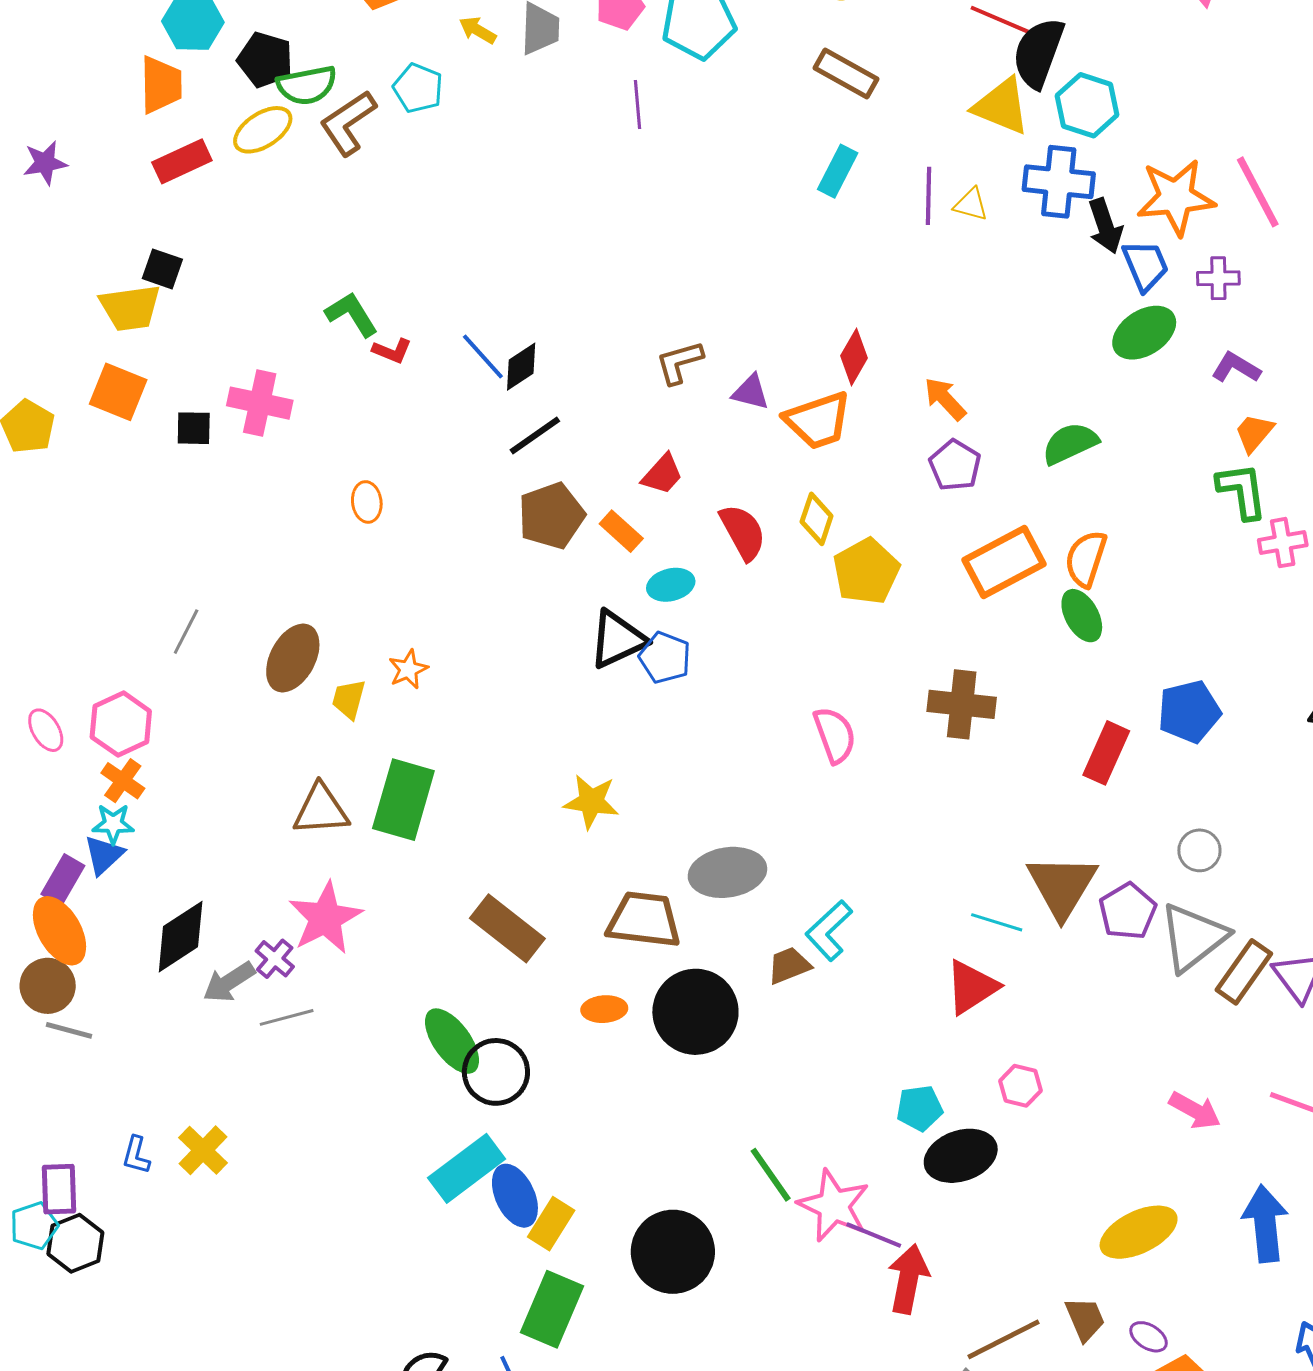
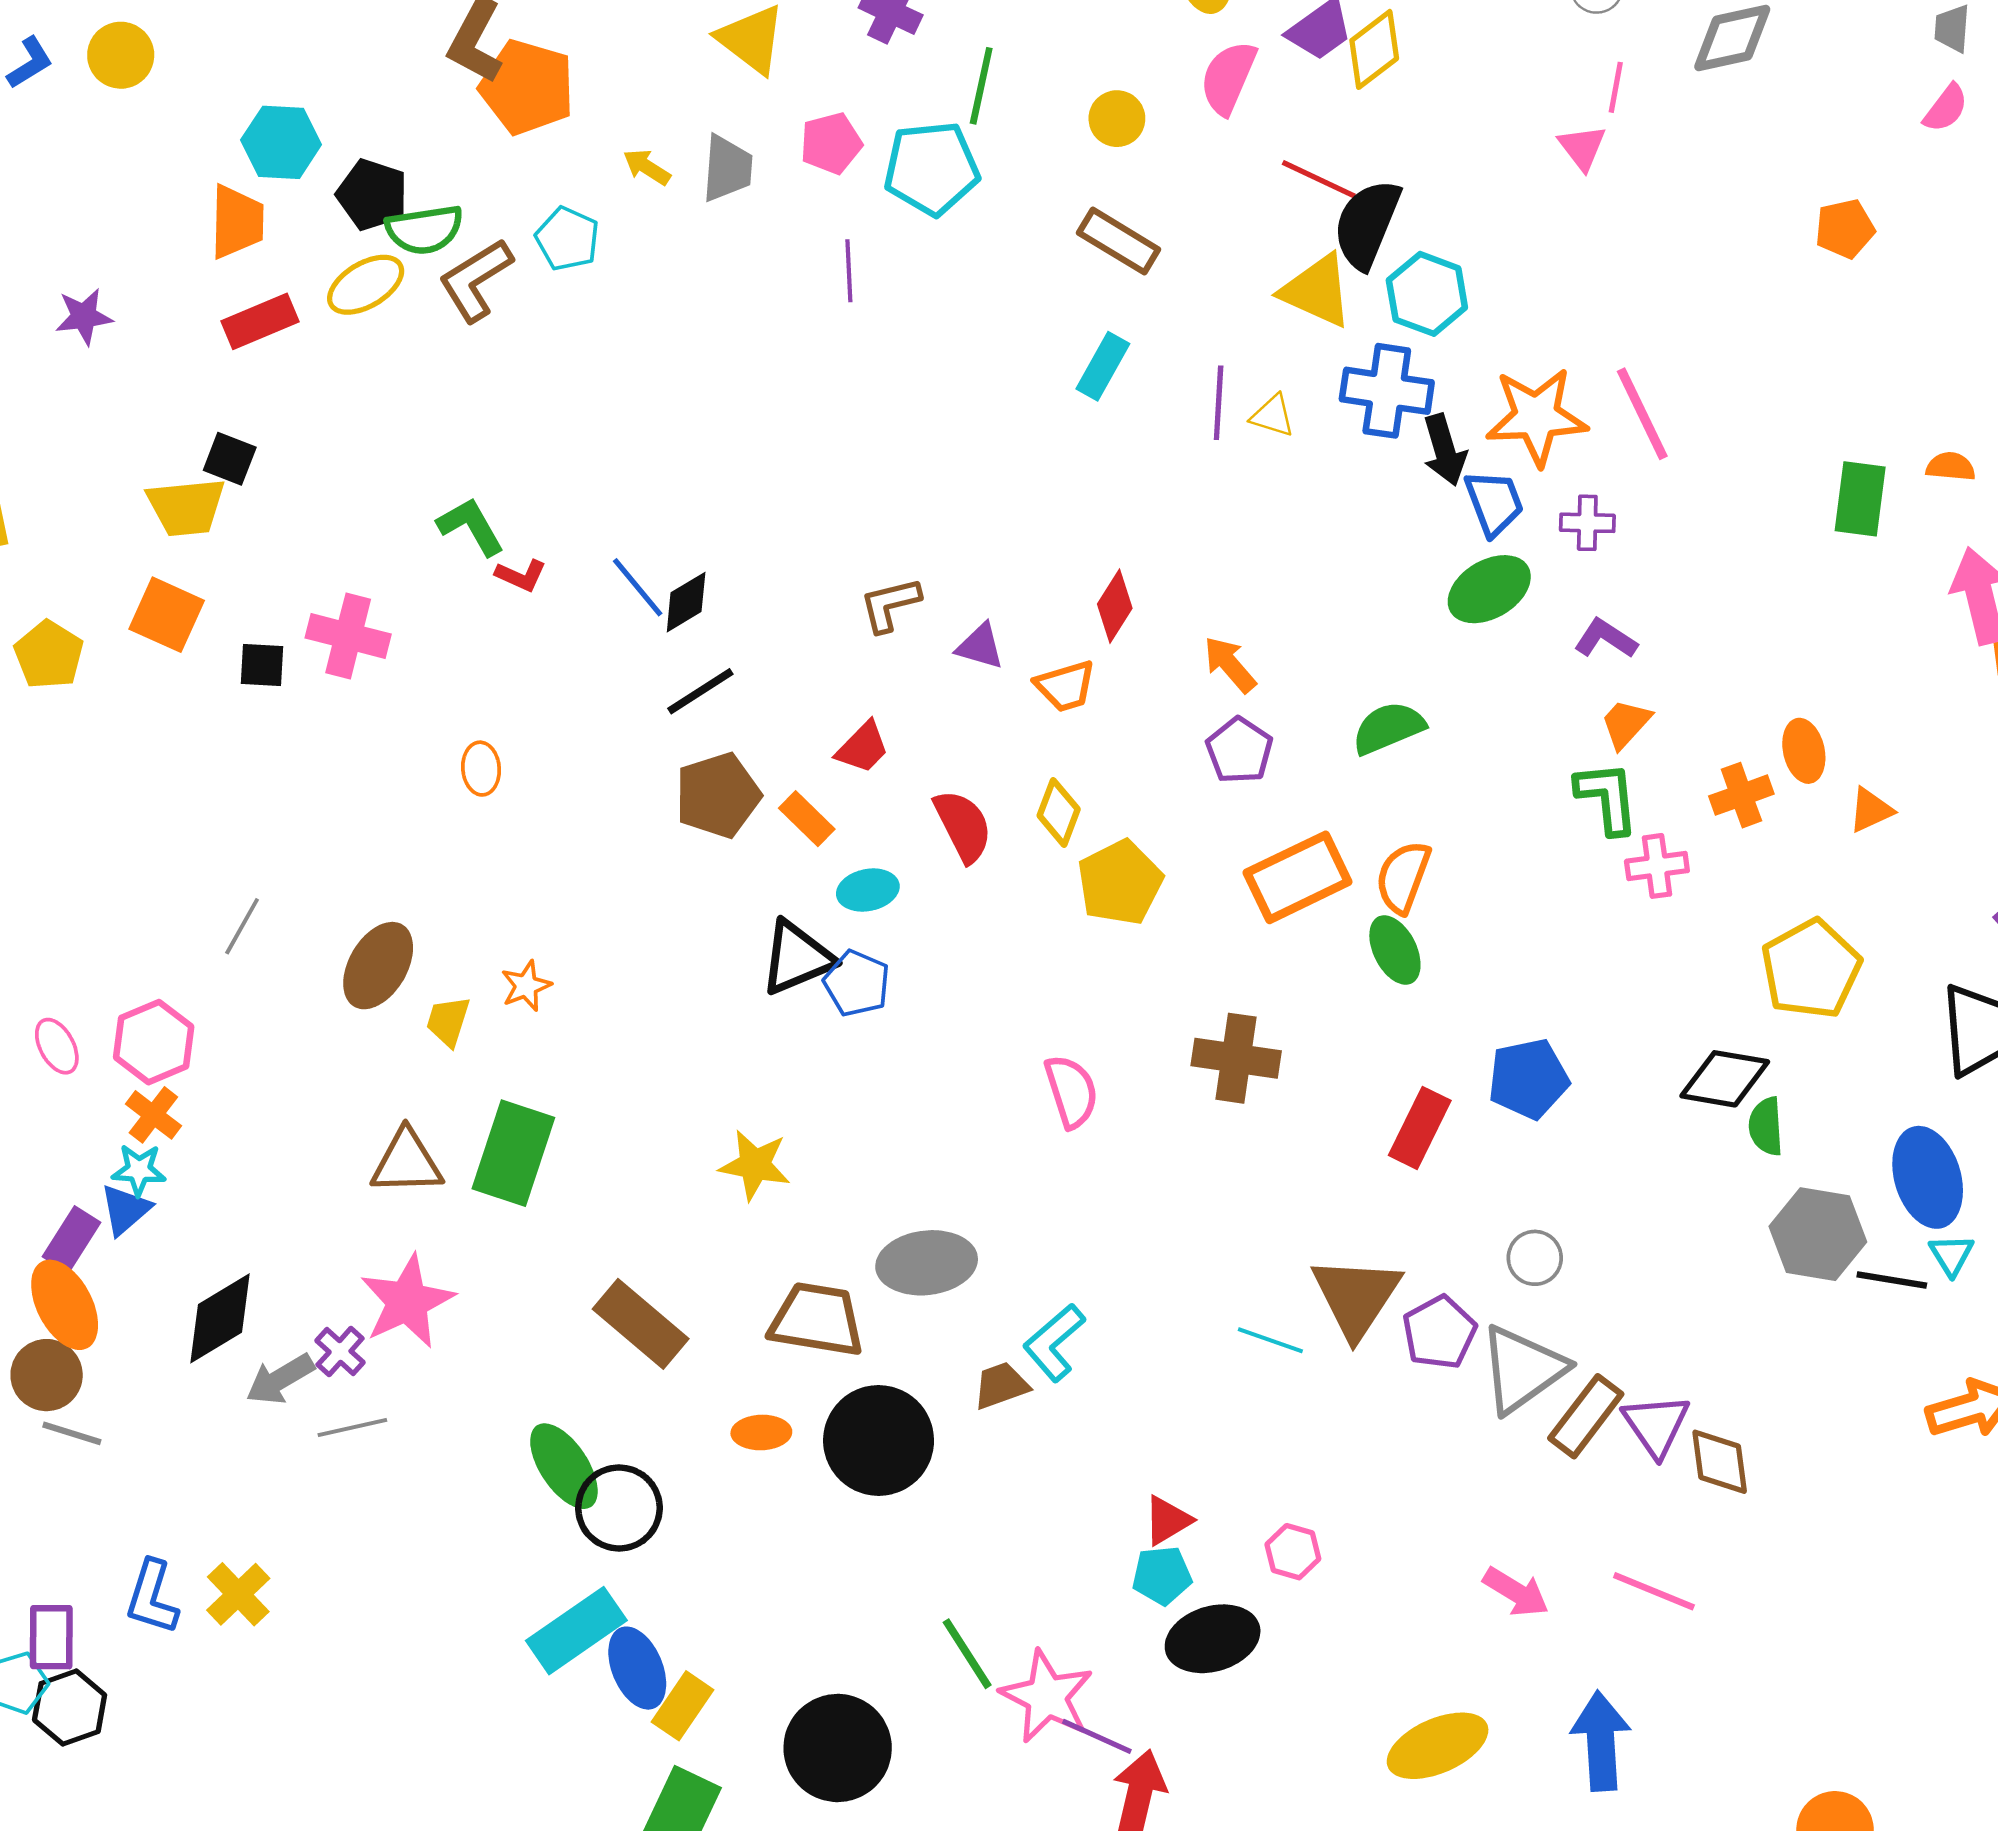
orange trapezoid: (818, 420) -> (1065, 686), size x0.7
red triangle: (972, 987) -> (1167, 1520), moved, size x0.7
blue L-shape: (136, 1155) -> (152, 1597), size x1.5

